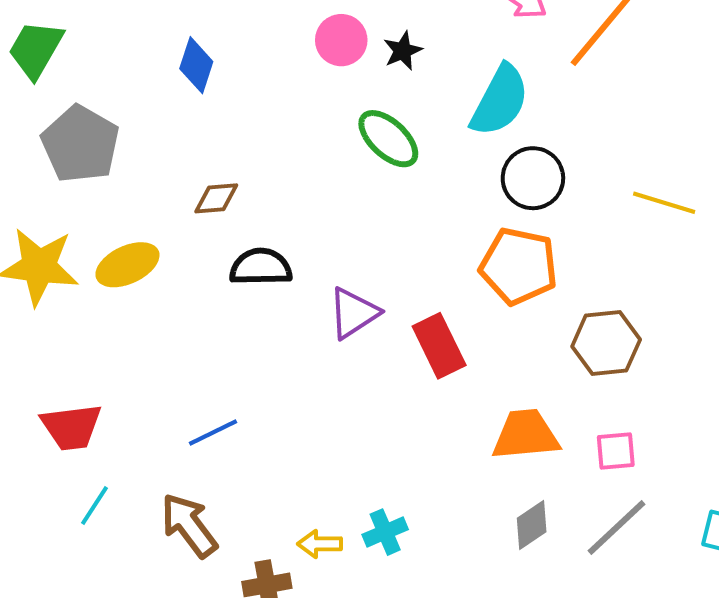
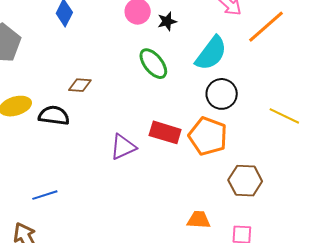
brown diamond: (216, 198) -> (80, 85), moved
black semicircle: (261, 267) -> (54, 115), moved
red rectangle: (439, 346) -> (165, 132), moved, turned -56
orange trapezoid: (526, 435) -> (199, 220), size x0.7

